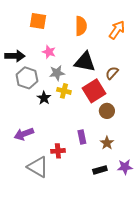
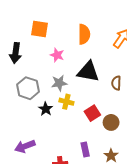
pink star: (49, 52) -> (57, 55), moved
black arrow: (15, 56) -> (16, 53), moved, turned 96
brown semicircle: (112, 73) -> (116, 83), turned -40
red square: (94, 91) -> (92, 113), moved, size x0.7

